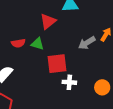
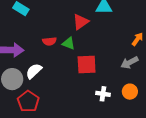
gray arrow: (87, 43) -> (130, 63), moved
white cross: (69, 82) -> (103, 94), moved

